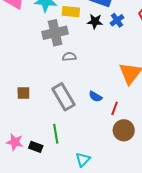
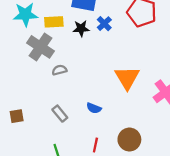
gray cross: (55, 33) -> (40, 47), turned -35
gray rectangle: (63, 97) -> (60, 114), size x0.6
red line: (115, 108) -> (95, 145), moved

